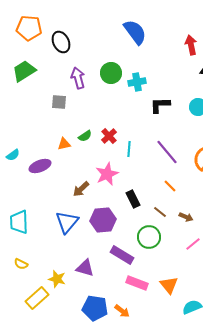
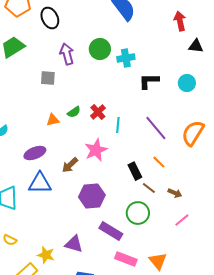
purple ellipse: (40, 166) -> (35, 153), moved
black rectangle: (133, 199) -> (135, 171), moved
blue triangle: (67, 222) -> (40, 183), moved, turned 50

